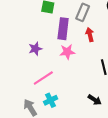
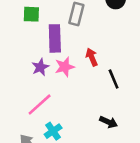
red arrow: (90, 35) -> (92, 57), moved
purple star: (35, 49) -> (40, 67), moved

